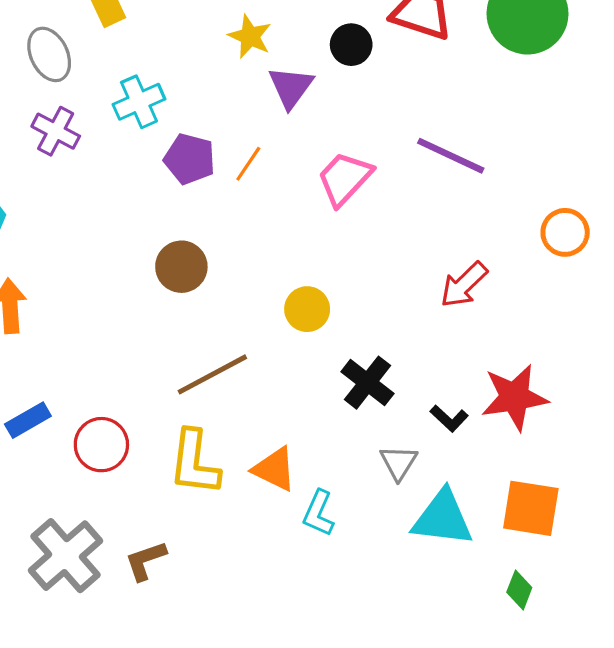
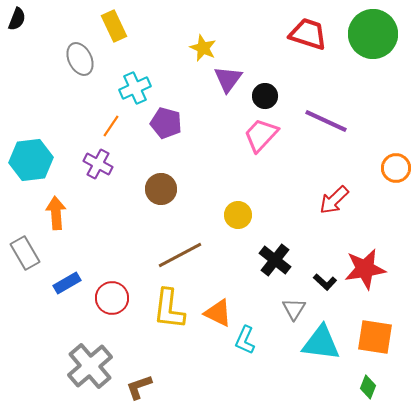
black circle: (351, 45) -> (265, 96), moved
purple cross: (56, 131) -> (98, 164), moved
orange line: (248, 164) -> (111, 126), moved
brown L-shape: (145, 561) -> (139, 387), moved

